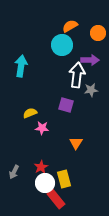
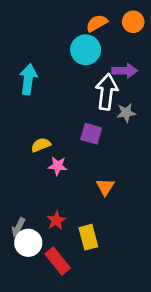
orange circle: (98, 33) -> (133, 22), moved
white circle: (45, 183) -> (28, 243), moved
red rectangle: (56, 199) -> (58, 261), moved

